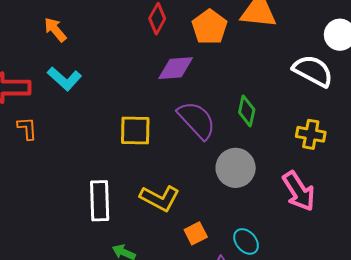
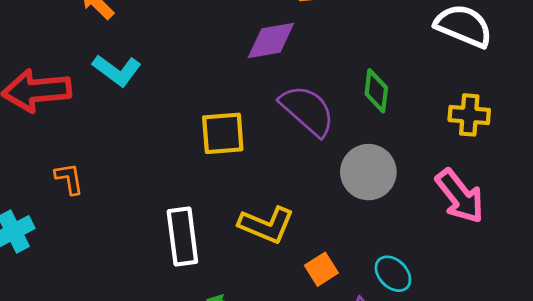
orange L-shape: (27, 128) -> (69, 179), moved

